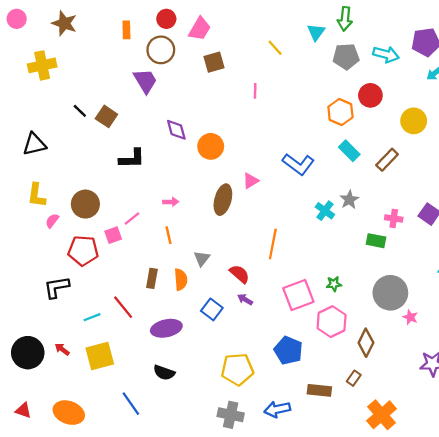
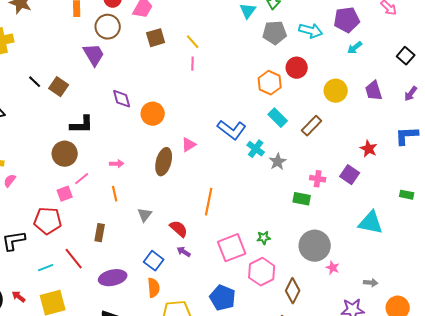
yellow line: (275, 48) -> (193, 42), moved
brown circle: (85, 204) -> (65, 154), moved
cyan cross: (325, 211) -> (256, 149), moved
red pentagon: (83, 251) -> (48, 221), moved
orange semicircle: (181, 279) -> (154, 288), moved

